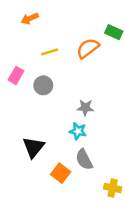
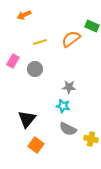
gray semicircle: (84, 160) -> (68, 129), turned -36
orange square: (61, 173) -> (36, 145), moved
yellow cross: (113, 188) -> (91, 139), moved

